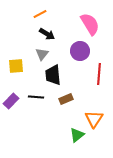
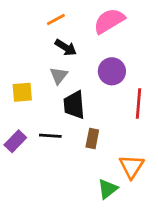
pink semicircle: (90, 24) -> (109, 21), moved, turned -90
brown rectangle: (66, 99) -> (92, 139), turned -56

